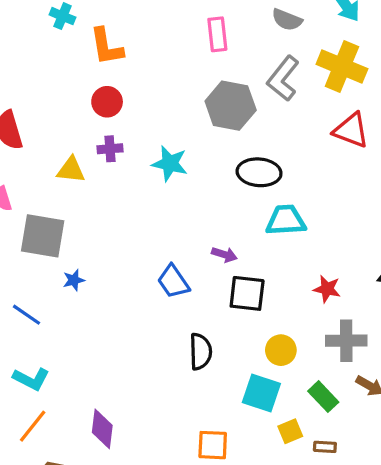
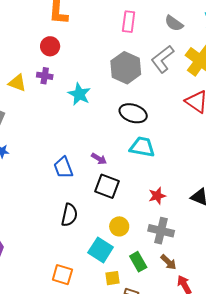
red star: (327, 289) -> (157, 196), turned 30

